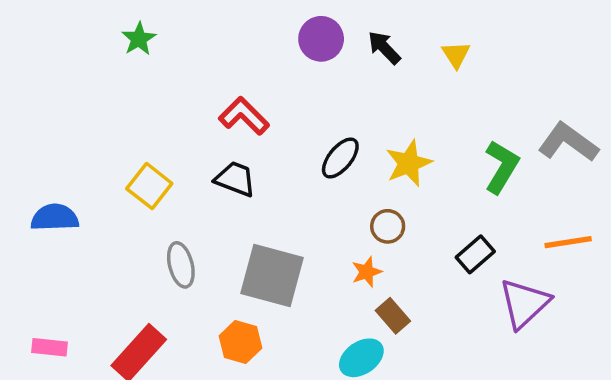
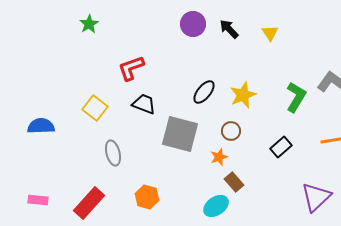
red L-shape: (244, 116) -> (131, 68), moved, turned -64
gray square: (272, 275) -> (180, 134), moved
purple triangle: (524, 303) -> (316, 197), moved

